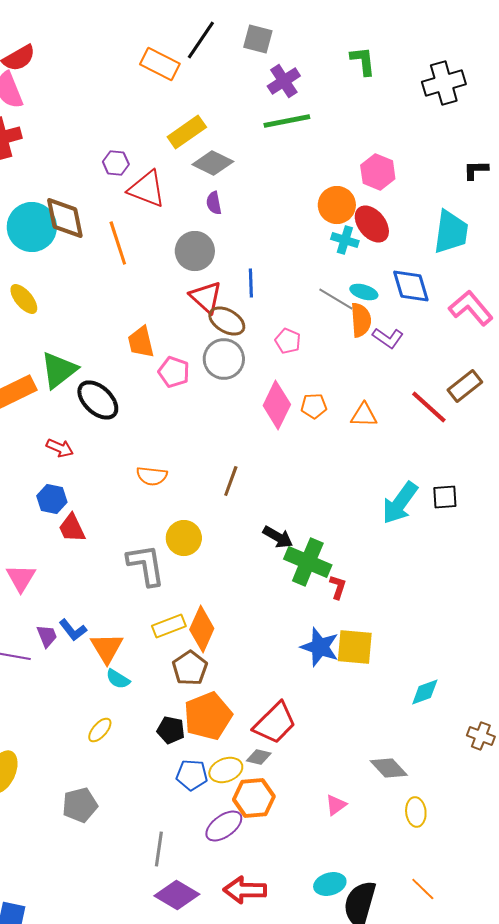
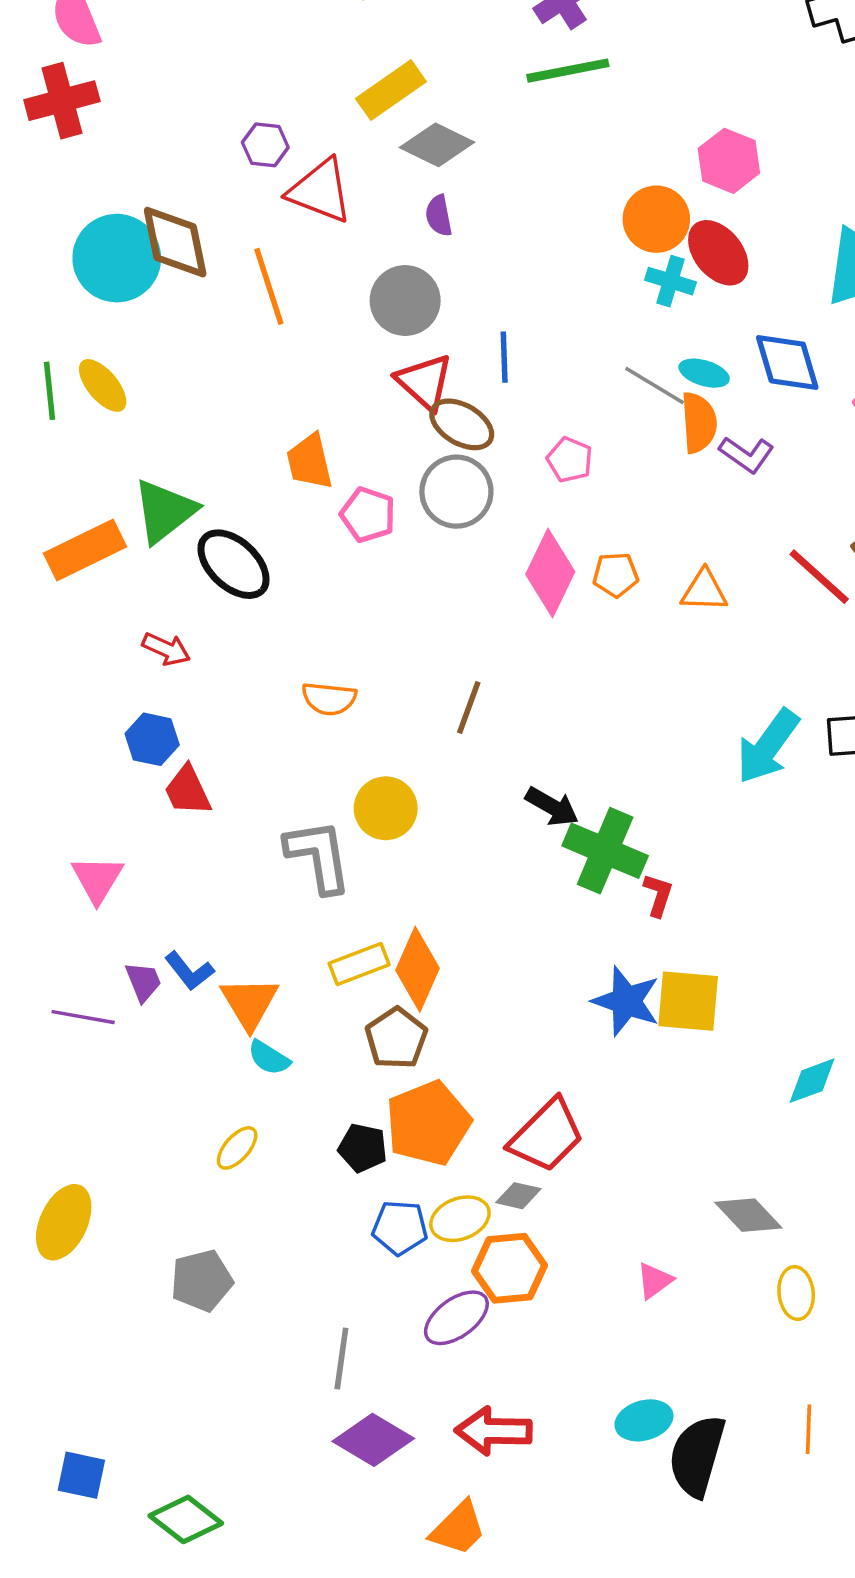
orange line: (423, 889) -> (808, 1429), turned 48

